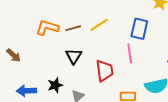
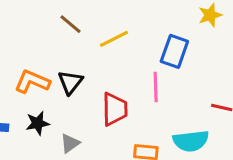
orange L-shape: (47, 28) -> (32, 82), moved
brown line: (73, 28) -> (71, 24), moved, turned 49

